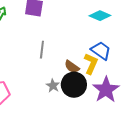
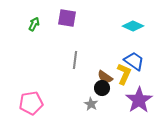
black circle: (74, 85) -> (102, 88), moved, size x0.6
gray star: (53, 86) -> (91, 104), moved

